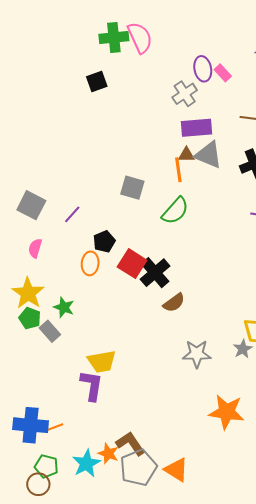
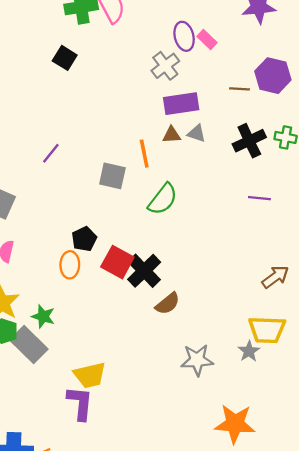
black square: (97, 81) -> (65, 58), turned -35
gray triangle: (208, 155) -> (197, 133), size x0.6
orange line: (178, 170) -> (144, 154), moved
purple line: (72, 214) -> (51, 153), moved
gray rectangle: (50, 331) -> (29, 345), size x1.5

